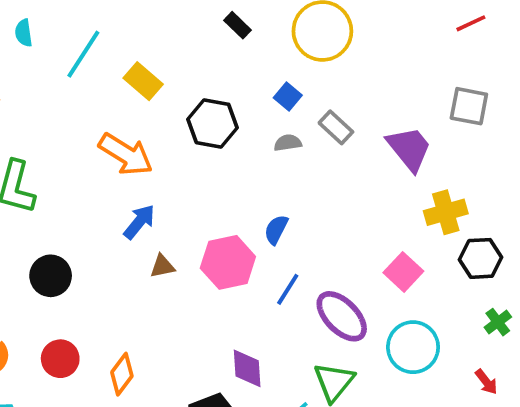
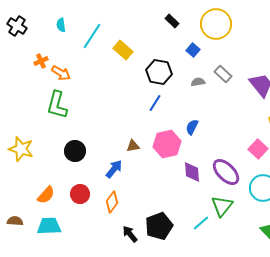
blue square: (288, 97) -> (193, 50), moved
orange arrow: (126, 154) -> (61, 73), moved, size x0.7
blue arrow: (139, 222) -> (114, 169), moved
blue line: (288, 289) -> (155, 103), moved
purple diamond: (247, 368) -> (192, 172), moved

